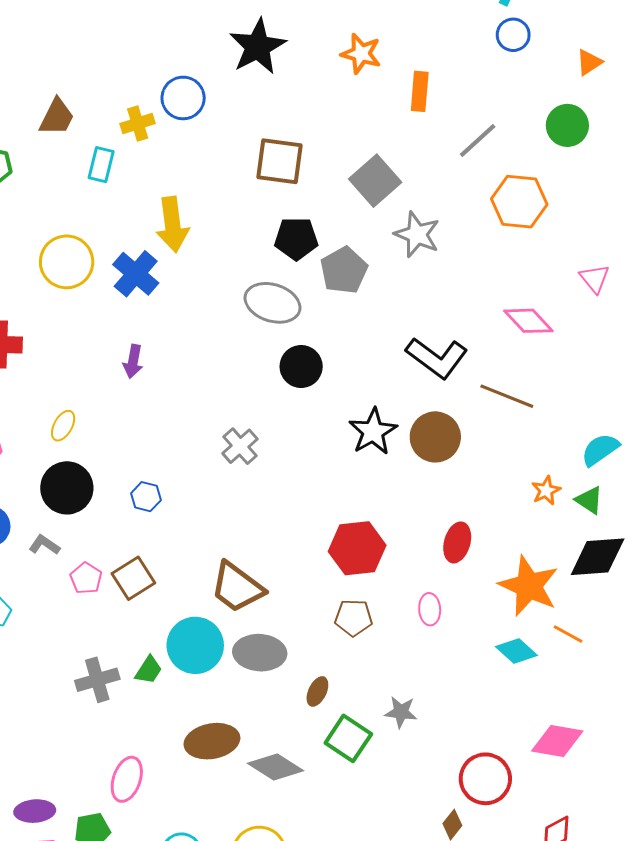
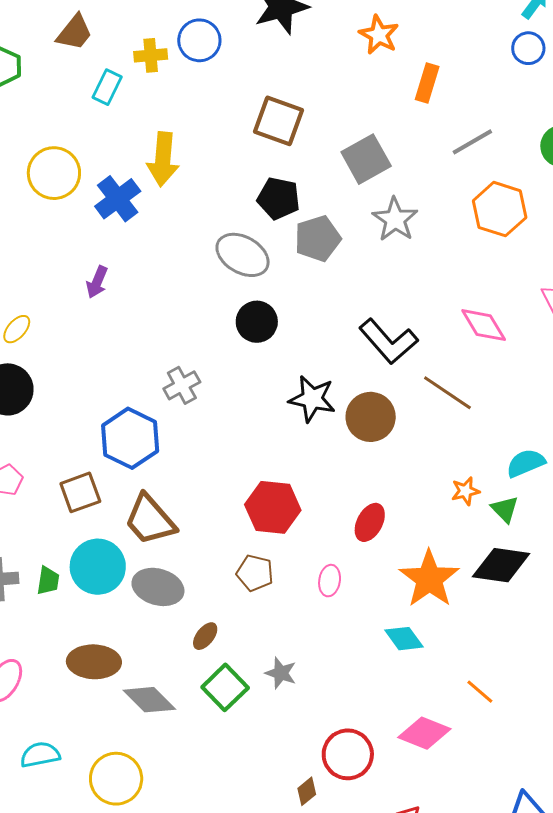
black star: (373, 432) -> (312, 399), turned 30
blue hexagon: (146, 497) -> (130, 438), moved, size x2.0
brown square: (133, 578) -> (80, 492), moved
orange line: (568, 634) -> (480, 692), moved
green trapezoid: (149, 670) -> (48, 581), turned -36

